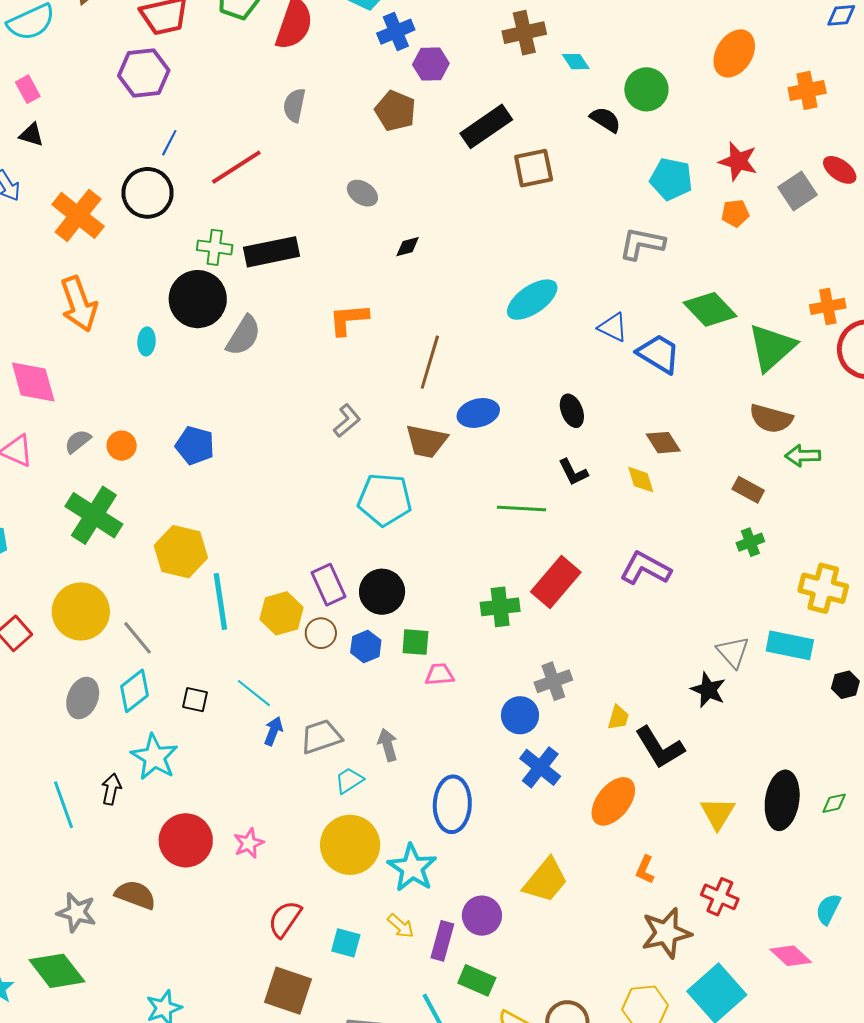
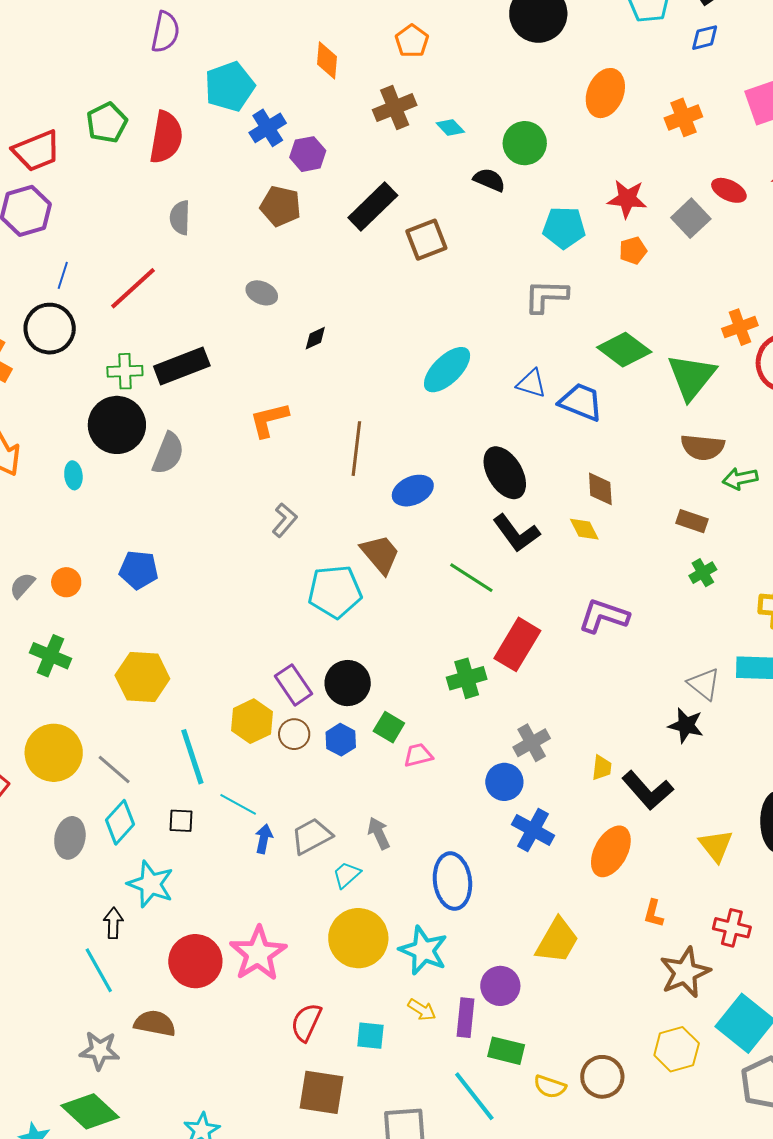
black ellipse: (572, 411) -> (505, 473), size x1.6
brown trapezoid: (426, 441) -> (380, 554), moved, turned -132
brown diamond: (663, 443) -> (600, 489), turned 39
black L-shape: (573, 472) -> (516, 533), size x1.5
green line: (521, 508) -> (471, 578), turned 39
green cross: (94, 515) -> (51, 656), size x0.7
cyan line: (220, 602) -> (192, 757), moved
green square: (415, 642) -> (389, 727), turned 36
cyan line: (64, 805) -> (99, 970), moved
pink star: (249, 843) -> (258, 954), size x1.8

